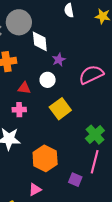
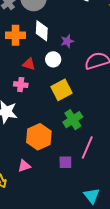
white diamond: (40, 41) -> (42, 31), moved
green cross: (95, 135) -> (73, 120), moved
purple square: (75, 180) -> (65, 162), turned -32

